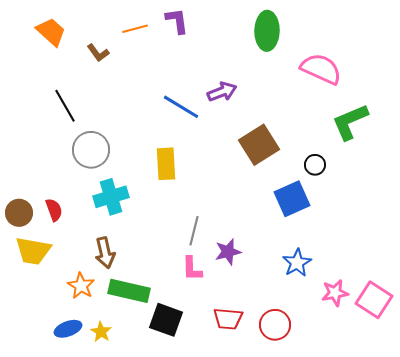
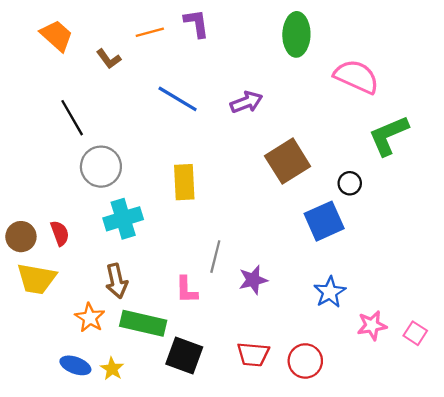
blue line: (181, 107) -> (178, 99), moved
pink L-shape: (192, 269) -> (186, 290), moved
pink square: (374, 300) -> (415, 333), size x0.6
blue ellipse: (68, 329) -> (75, 365), turned 40

